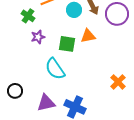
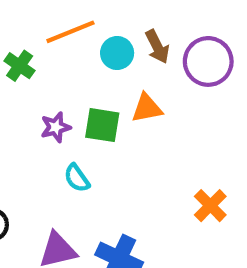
purple star: (38, 37) -> (56, 127), moved
cyan semicircle: (55, 69) -> (77, 178), size x0.6

